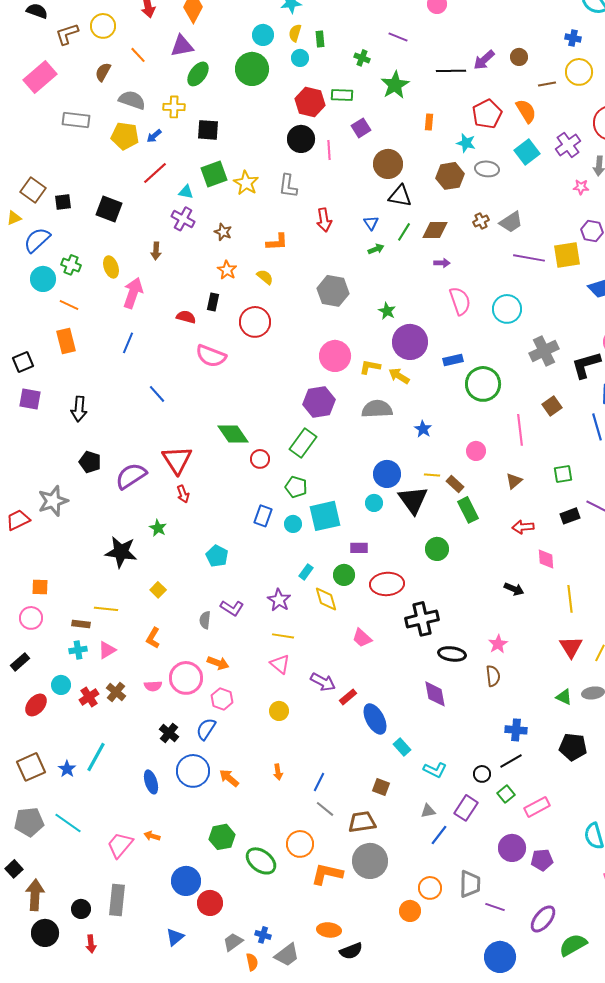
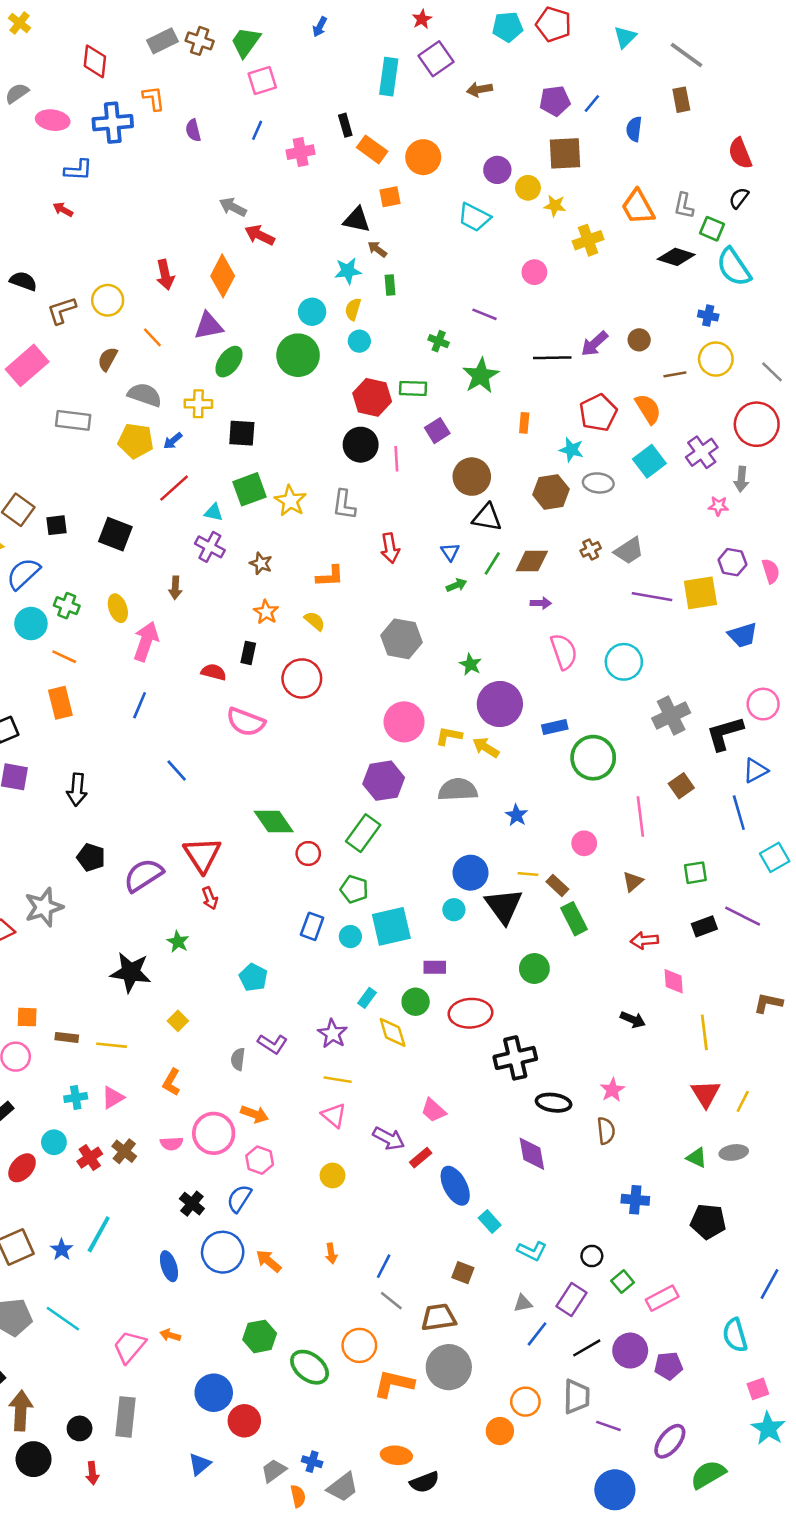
green rectangle: (320, 39) -> (390, 285), moved
brown rectangle: (81, 624) -> (67, 1037), moved
pink trapezoid: (362, 638) -> (433, 1110), moved
black line: (511, 761) -> (587, 1348), moved

